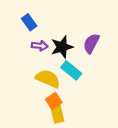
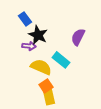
purple arrow: (40, 46) -> (29, 46), moved
black star: (62, 47) -> (38, 35), moved, turned -30

